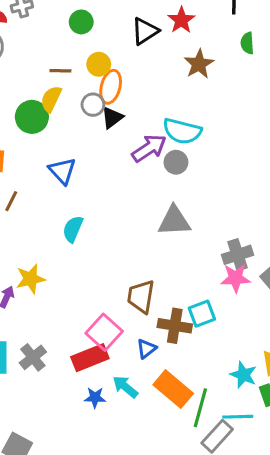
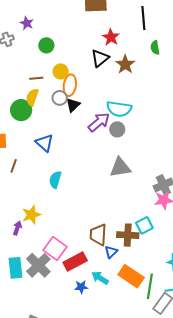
black triangle: (145, 31) -> (100, 58), moved
brown trapezoid: (141, 297) -> (98, 235), moved
pink square: (104, 332) -> (55, 248), moved
gray cross: (33, 357) -> (38, 265), size x1.4

